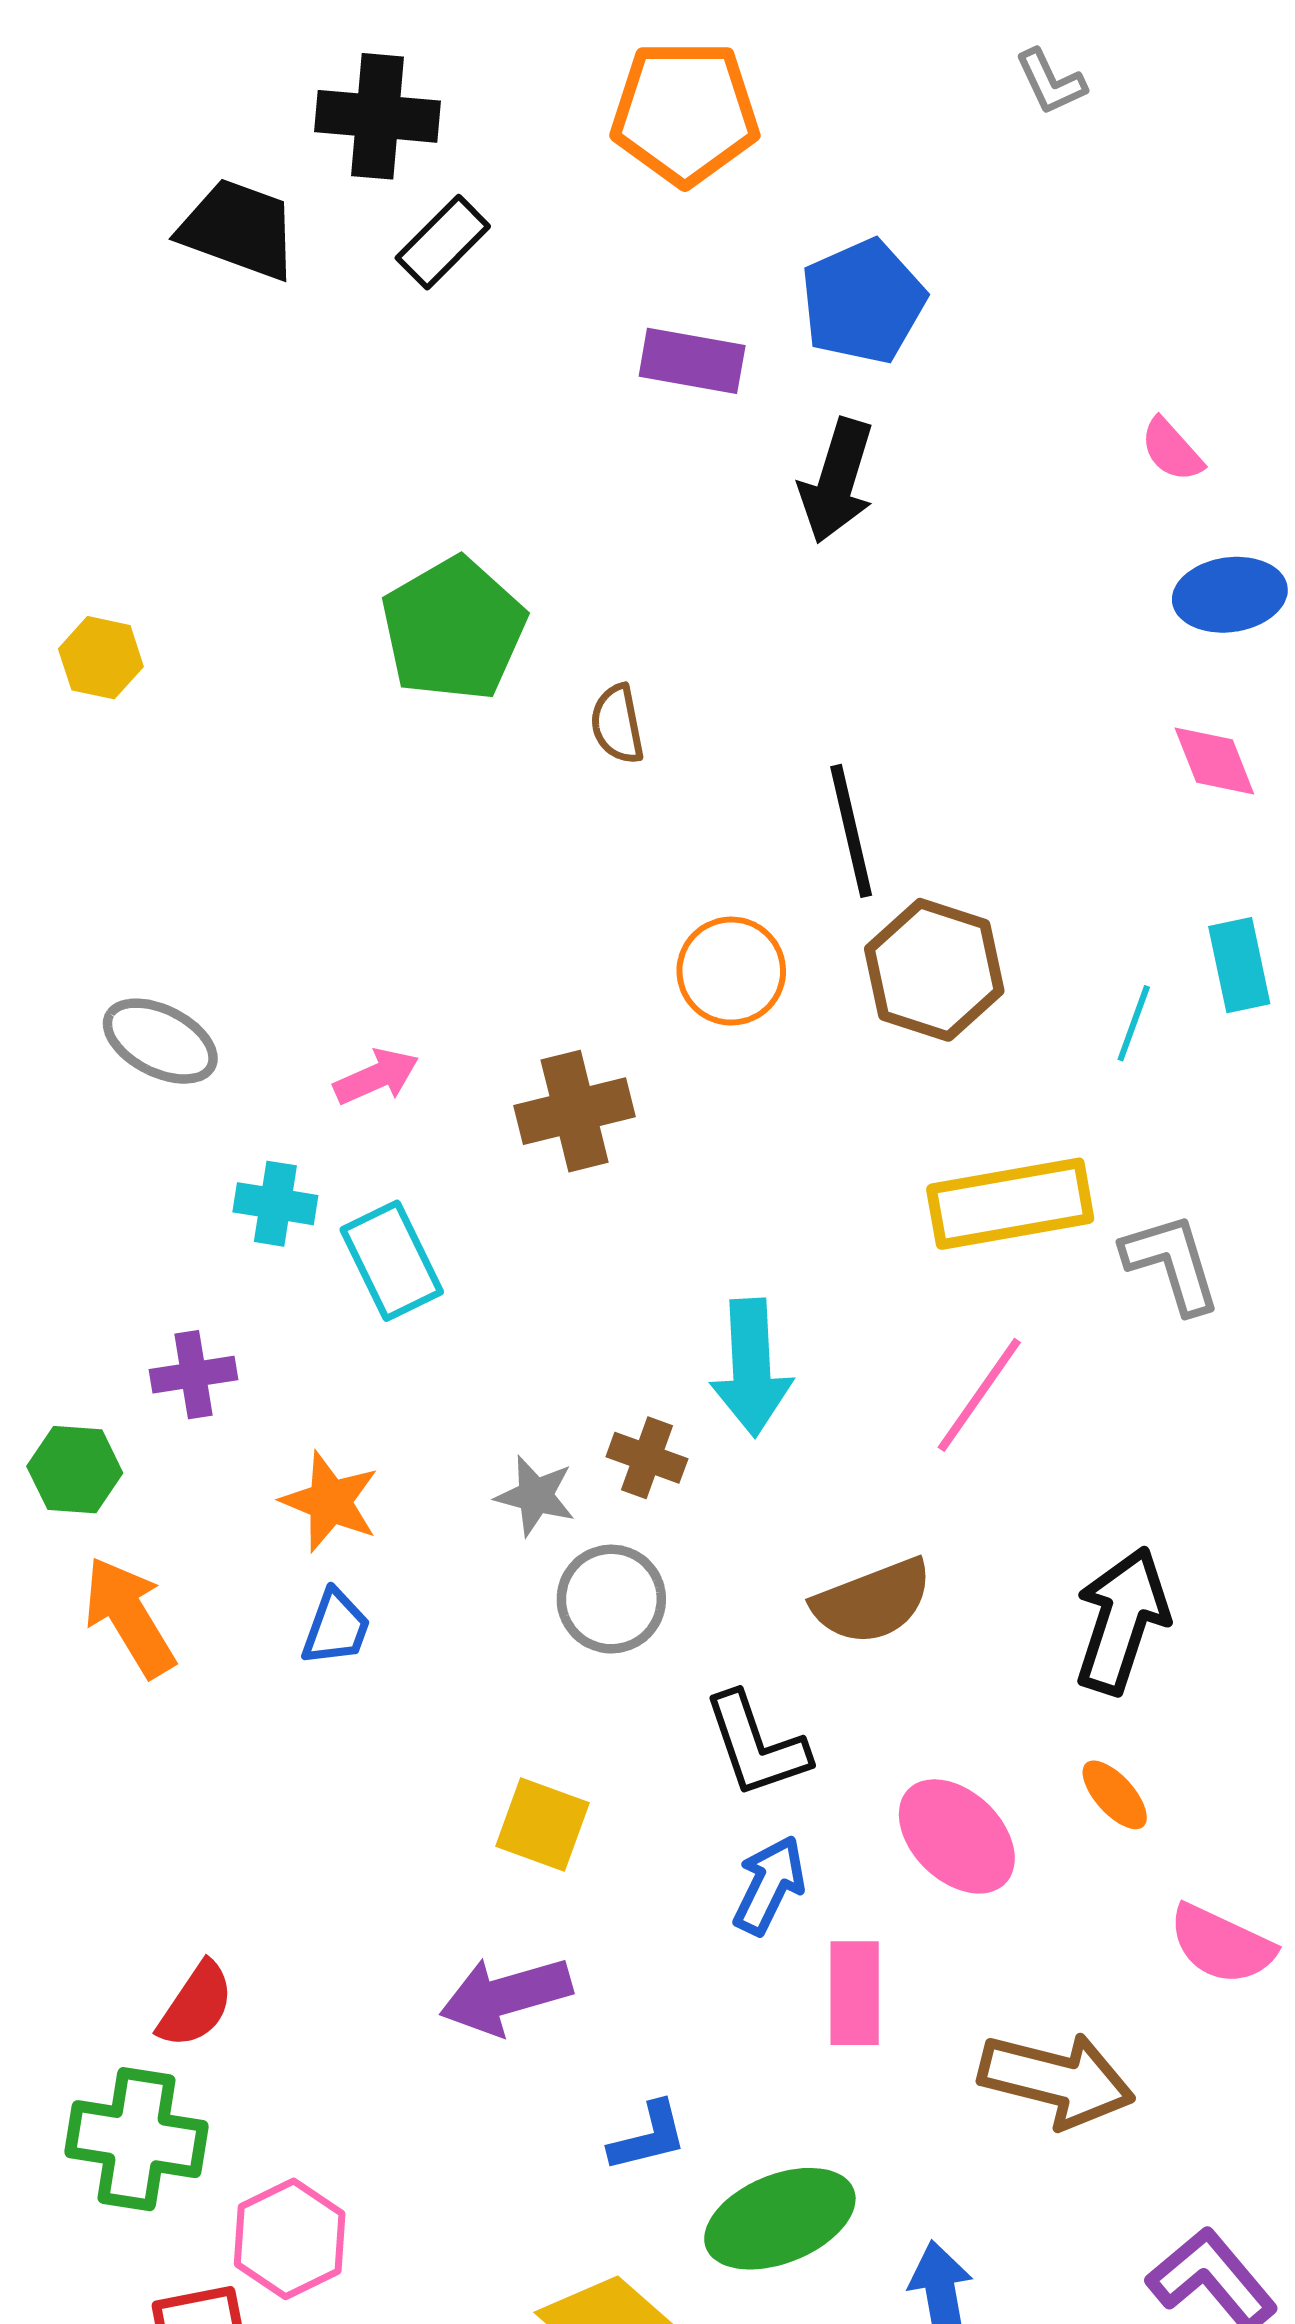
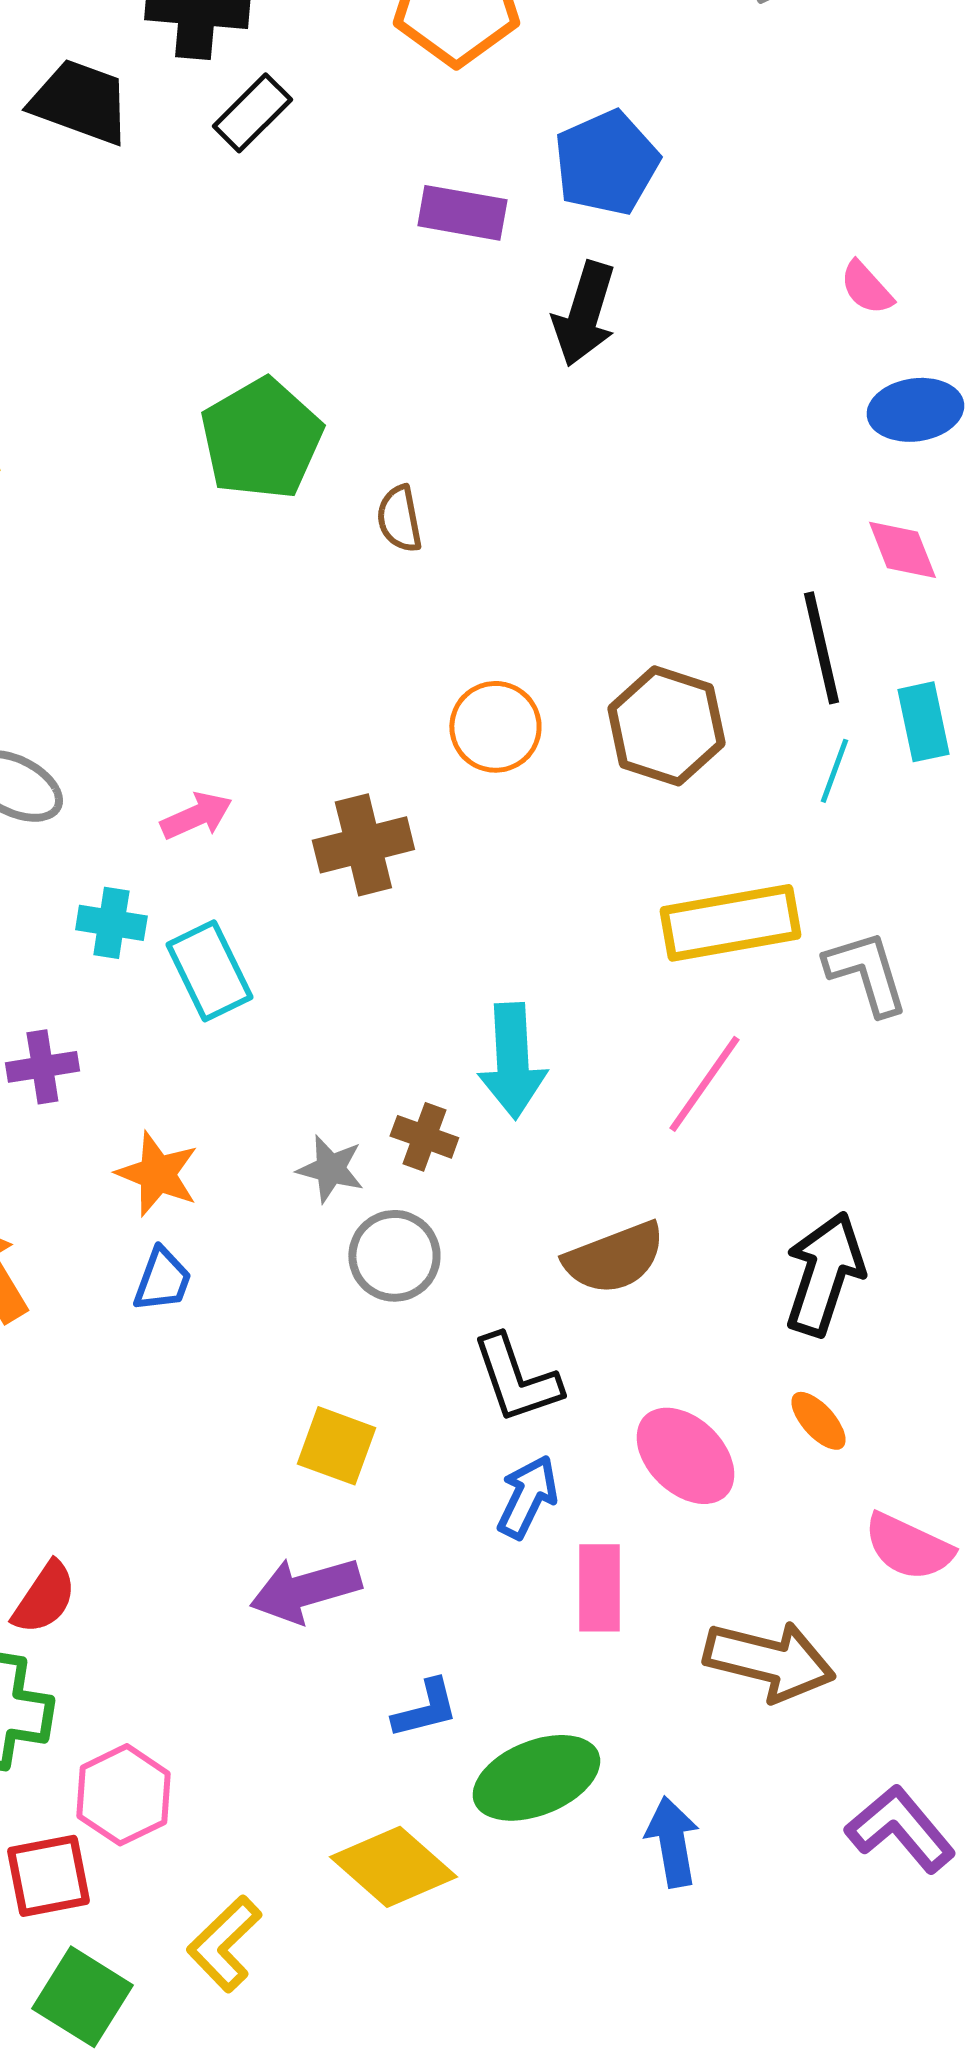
black line: (851, 831) -> (821, 648), moved

